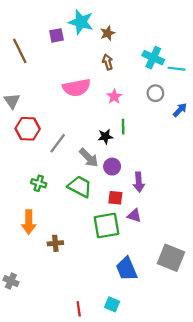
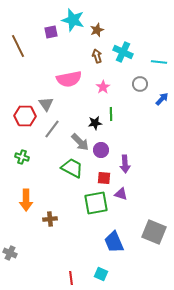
cyan cross: (153, 58) -> (123, 52), moved
gray triangle: (12, 101) -> (46, 104), moved
green cross: (39, 183) -> (22, 157), moved

